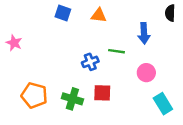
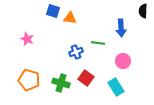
orange triangle: (99, 15) -> (70, 18), moved
pink star: (14, 43) -> (27, 39), moved
red square: (102, 93) -> (86, 78), turned 35
cyan rectangle: (163, 104) -> (116, 87), moved

